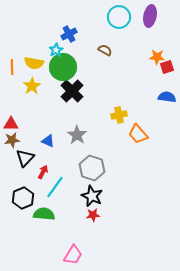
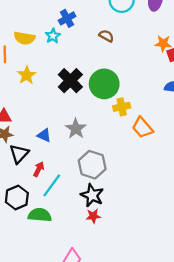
yellow semicircle: (34, 63) -> (24, 38), moved
green circle: (63, 67) -> (104, 84), moved

